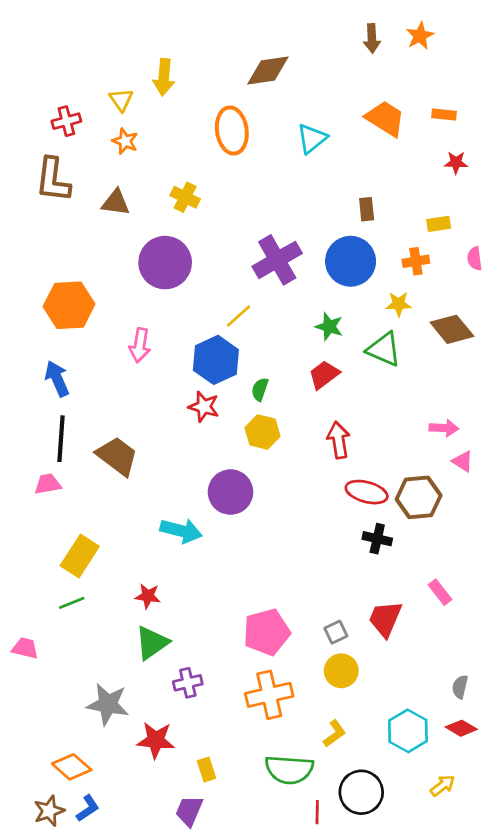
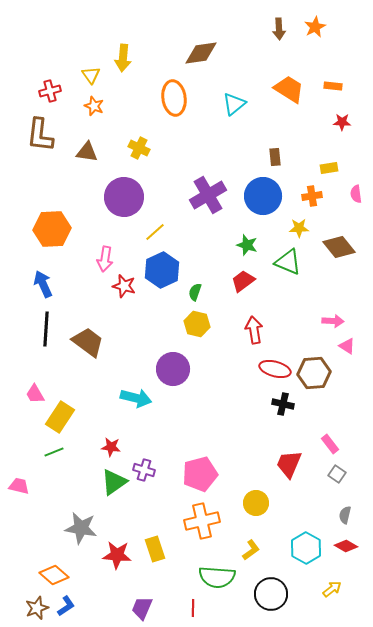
yellow line: (238, 316) -> (155, 232), moved
red star: (204, 407) -> (124, 286), moved
pink trapezoid: (48, 484) -> (35, 394), moved, turned -110
gray square: (336, 632) -> (337, 474), moved, turned -30
purple cross: (188, 683) -> (144, 470), moved, turned 30
yellow rectangle: (206, 770) -> (155, 549), moved, size x1.4
red line: (317, 812) -> (193, 608), moved

